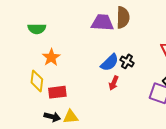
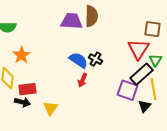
blue semicircle: (110, 62) -> (78, 60), turned -102
black arrow: (52, 117) -> (22, 102), moved
yellow triangle: (71, 117) -> (50, 108), moved, turned -49

